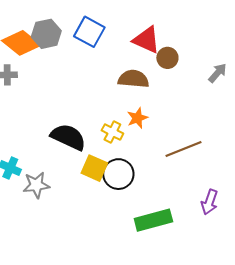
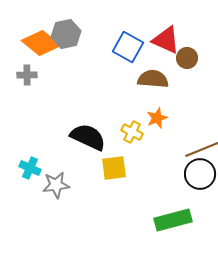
blue square: (89, 32) -> (128, 47), moved
yellow square: (94, 168) -> (114, 168), turned -32
black circle: (118, 174) -> (200, 174), moved

